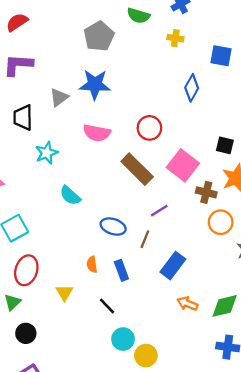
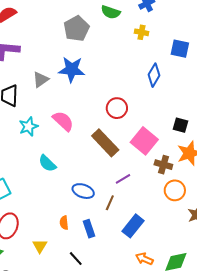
pink semicircle: (97, 133) -> (63, 121), moved, turned -150

